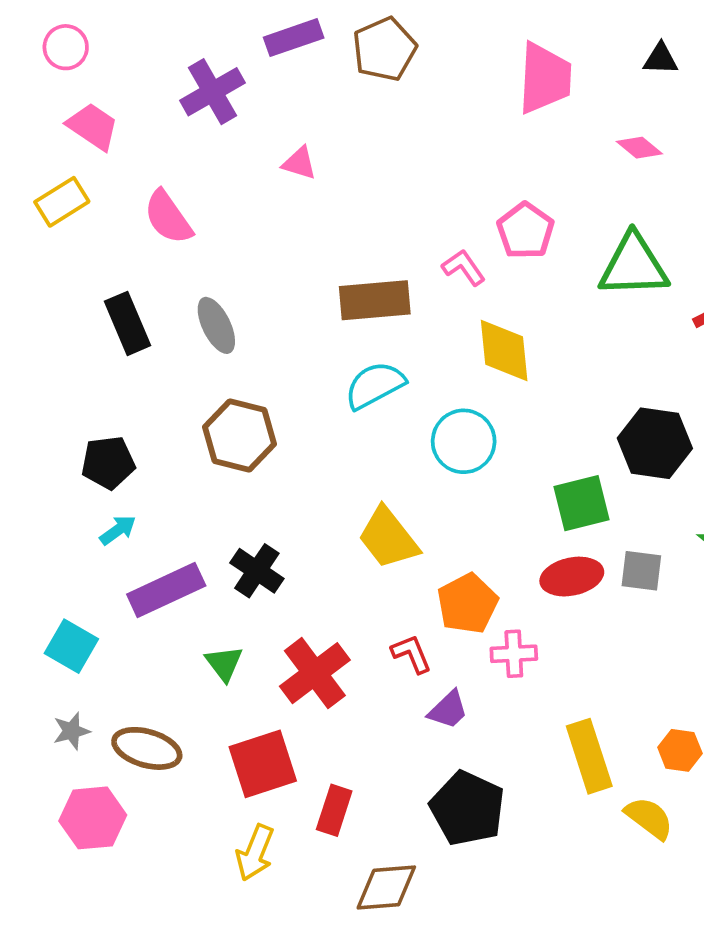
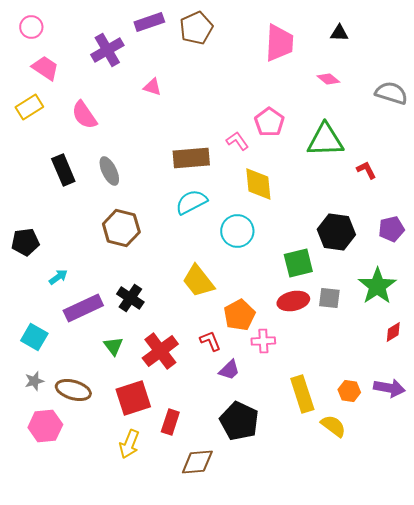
black pentagon: (108, 463) -> (25, 242), moved

